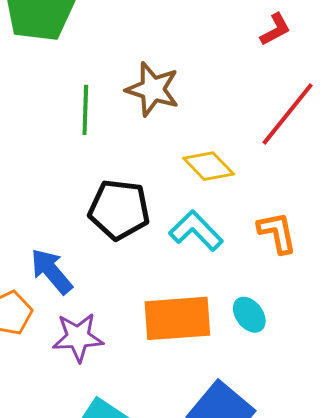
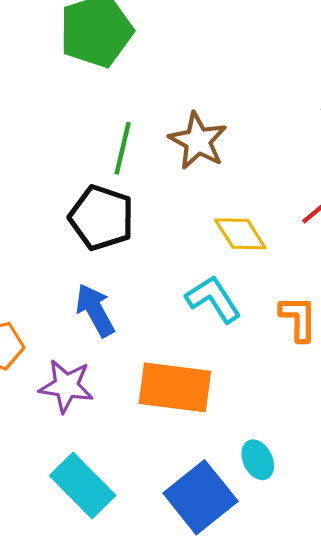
black pentagon: (119, 210) -> (101, 218), moved
blue arrow: (51, 271) -> (95, 310), moved
cyan ellipse: (249, 315) -> (258, 460), moved

